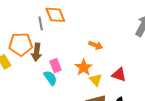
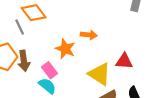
orange star: (84, 67) -> (65, 49), moved
yellow triangle: (96, 80) -> (99, 74), size x1.5

